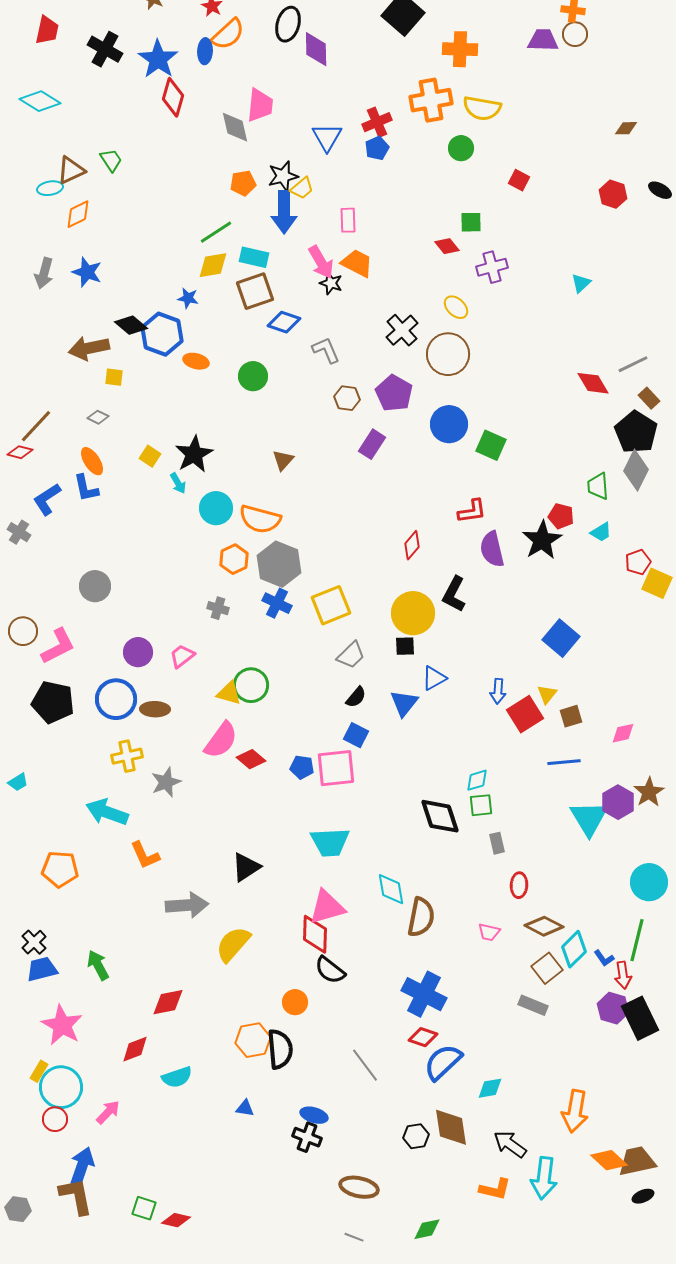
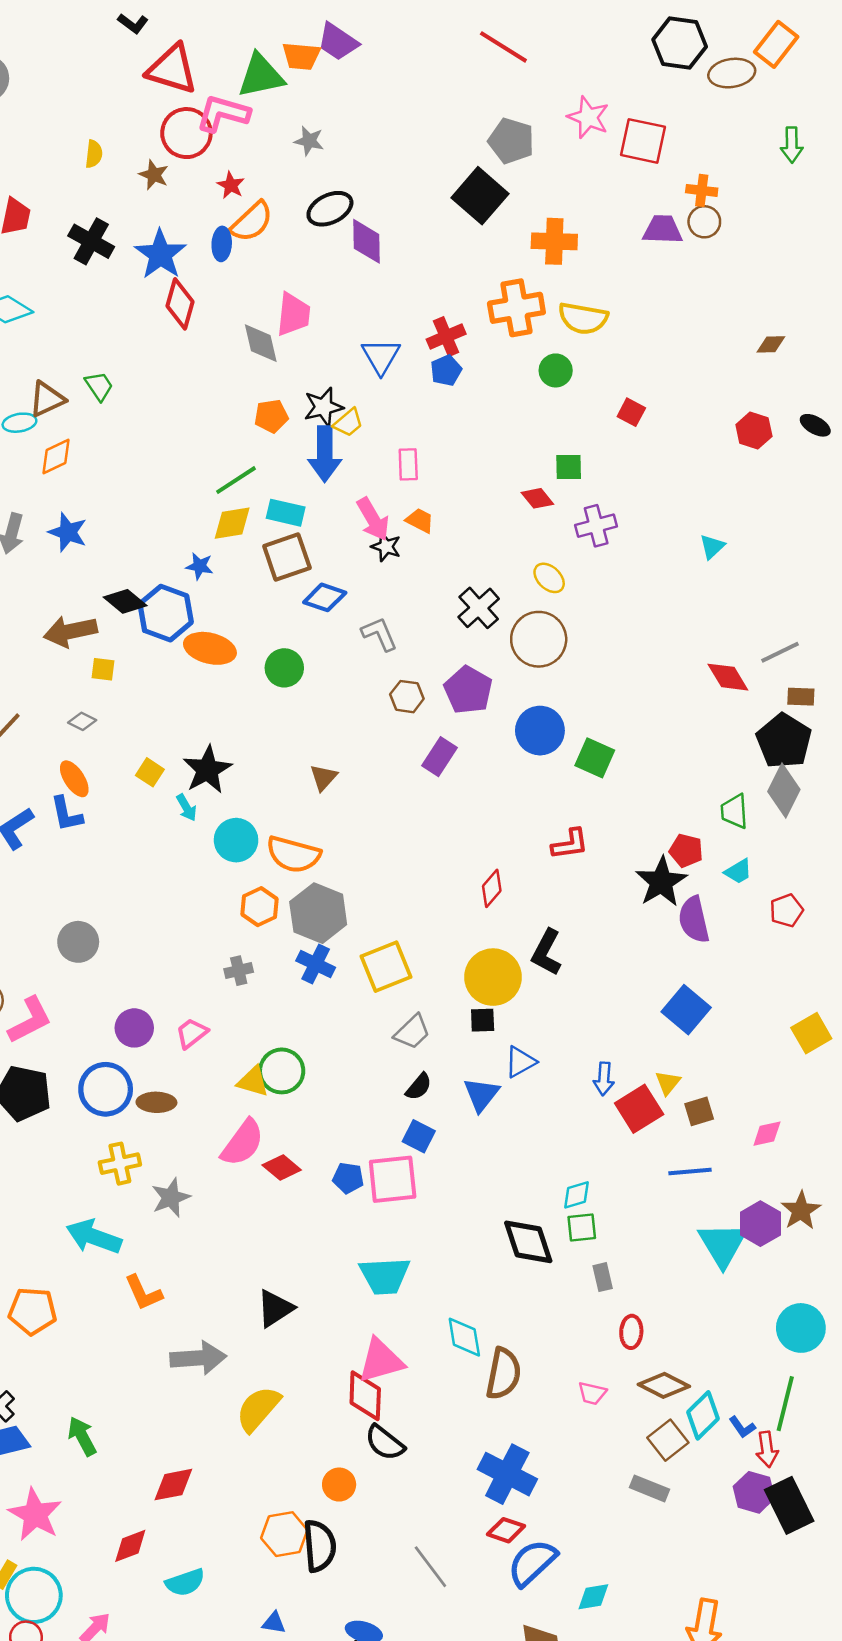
black ellipse: (288, 24) -> (330, 209), turned 48
orange trapezoid: (357, 263) -> (420, 520), size x0.7
orange ellipse: (196, 361) -> (210, 648), size x1.5
brown rectangle: (649, 398) -> (801, 697), turned -45
purple semicircle: (492, 549) -> (694, 920), moved
yellow square: (657, 583) -> (811, 1033), moved, turned 36
gray cross: (218, 608) -> (239, 971), turned -30

